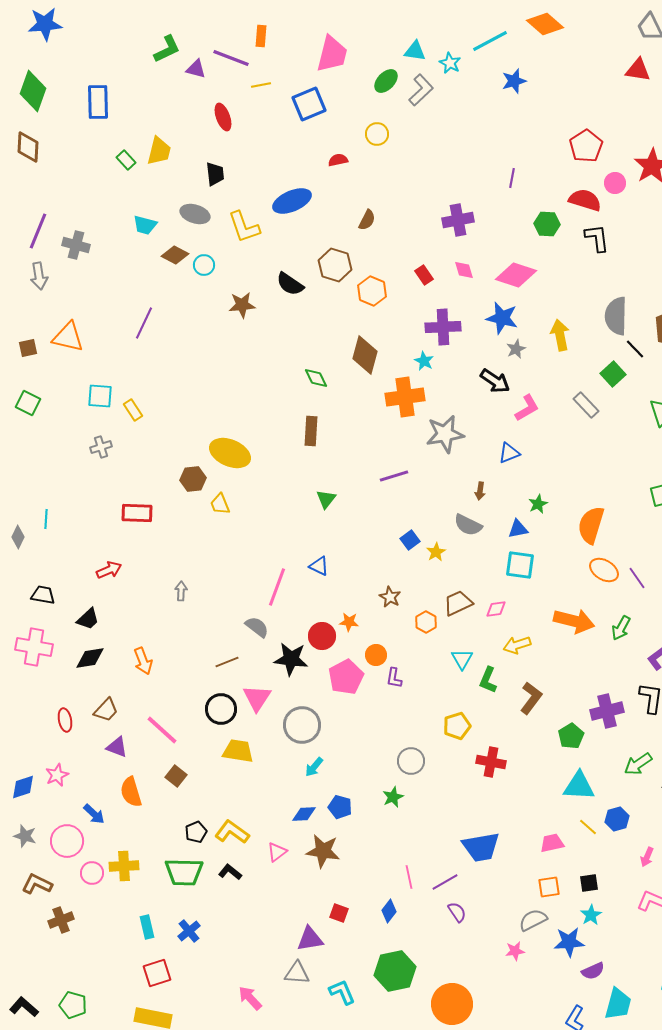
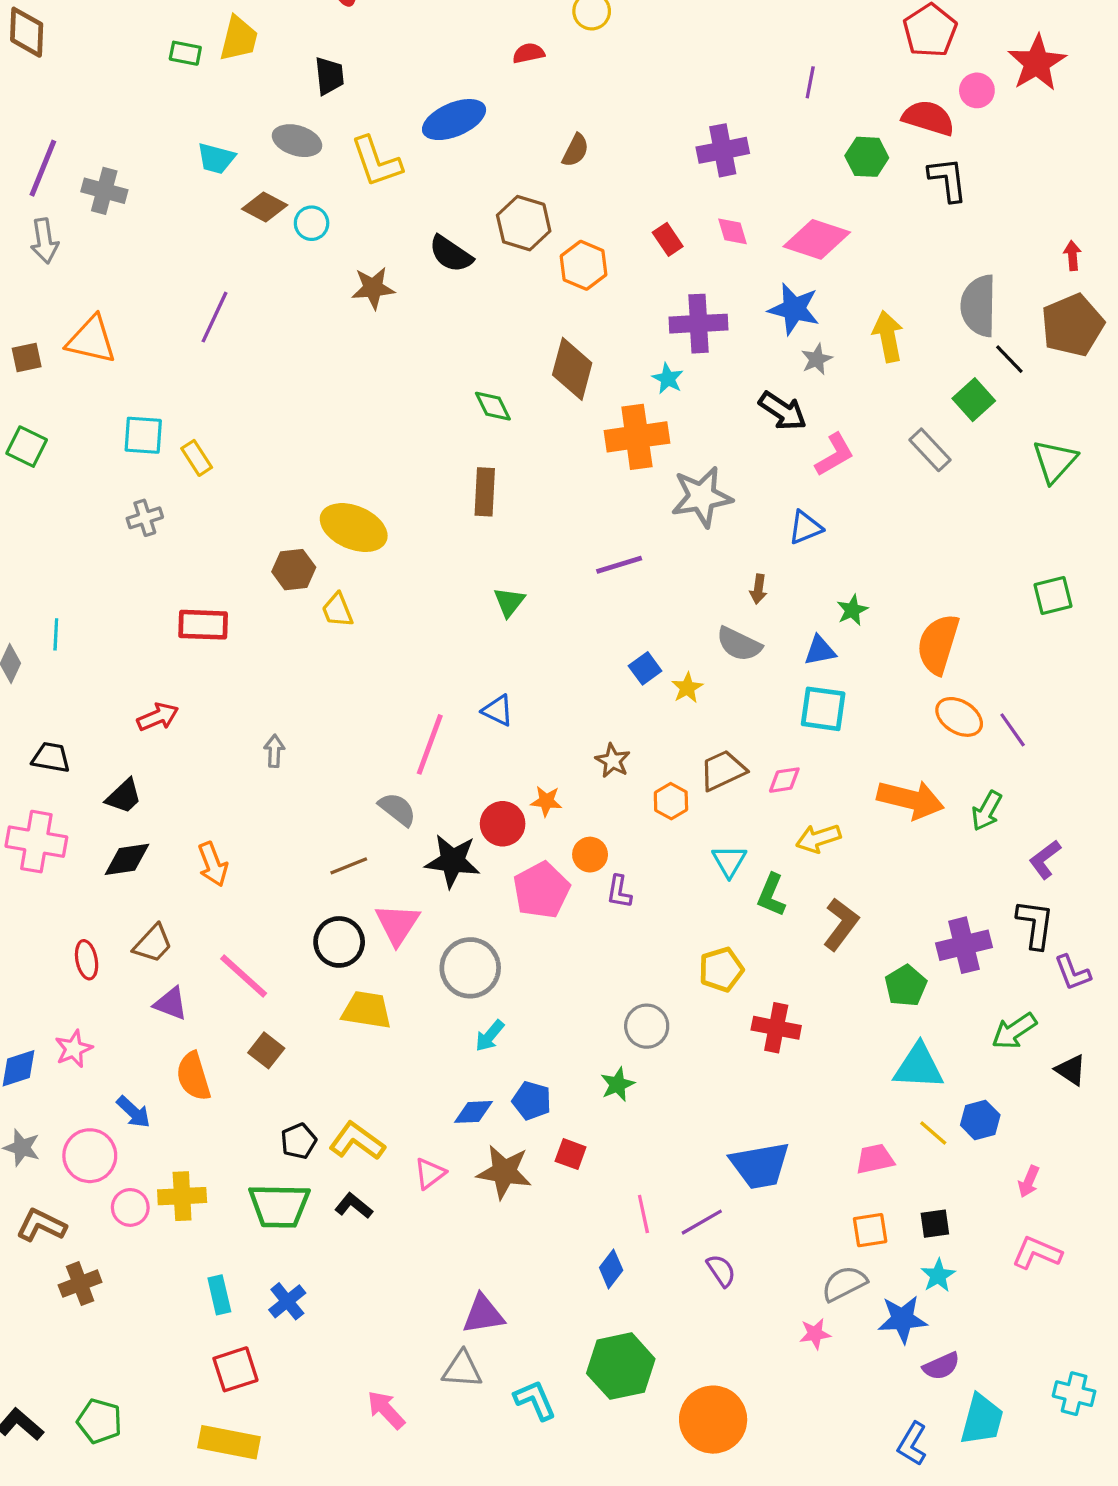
green rectangle: (126, 160) -> (185, 53), turned -36
red square: (339, 913) -> (571, 1154), moved

